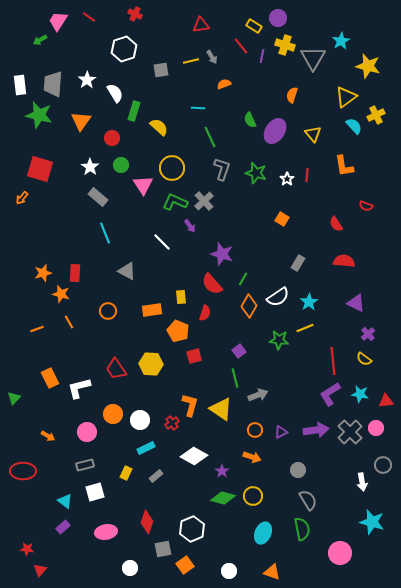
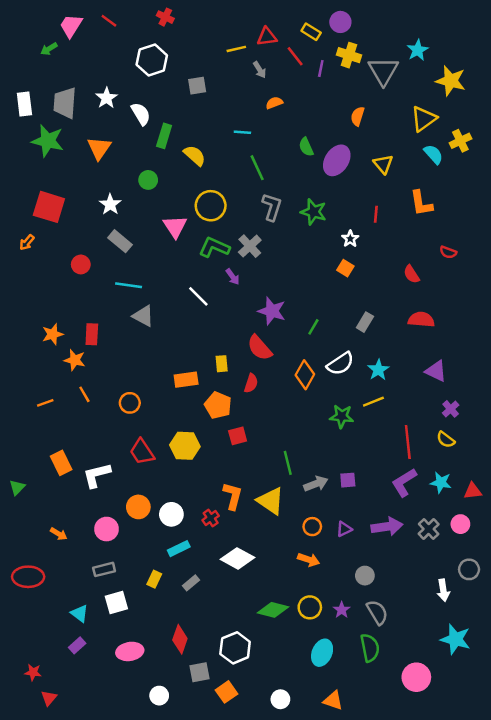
red triangle: (201, 25) -> (267, 37), moved
yellow line: (191, 61) -> (236, 49), moved
red circle: (112, 138) -> (81, 264), moved
green circle: (121, 165) -> (148, 180), moved
white star: (287, 179) -> (350, 239), moved
cyan line: (105, 233) -> (129, 285), turned -60
gray triangle: (127, 271) -> (143, 316), moved
green line: (243, 279) -> (313, 327), moved
orange circle: (108, 311) -> (130, 403), moved
purple square: (239, 351) -> (348, 480), moved, turned 32
gray cross: (350, 432) -> (429, 529), size x0.7
purple star: (222, 471) -> (342, 610), moved

